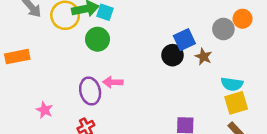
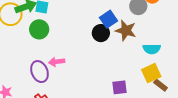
brown star: (203, 57) -> (126, 30), size x1.5
yellow square: (236, 103) -> (151, 73), moved

